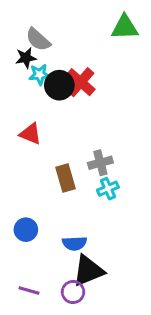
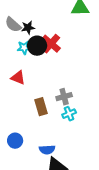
gray semicircle: (38, 40) -> (13, 25), moved
black star: (26, 58) -> (28, 28), moved
cyan star: (40, 75) -> (24, 48), moved

